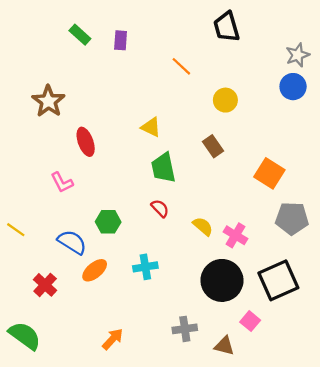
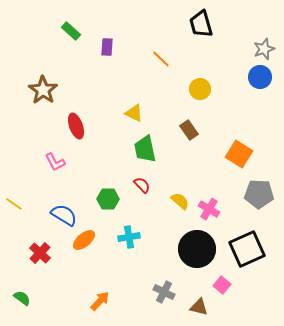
purple rectangle: (121, 40) -> (107, 47), moved
green hexagon: (108, 222) -> (108, 199), moved
gray cross: (185, 329) -> (164, 292), turned 35
green semicircle: (25, 336) -> (22, 298), size x0.6

